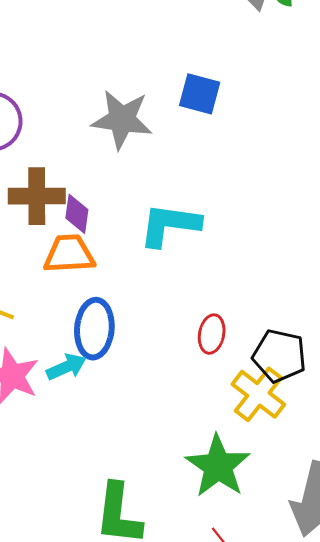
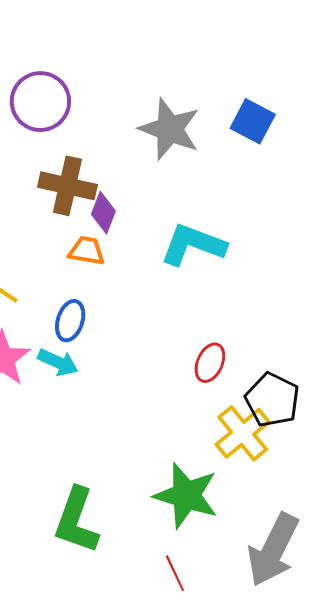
orange trapezoid: (69, 254) -> (87, 251), size x0.7
blue ellipse: (94, 329) -> (70, 321), moved, size x0.7
cyan arrow: (66, 367) -> (58, 362), turned 36
green star: (218, 466) -> (186, 495), turned -30

